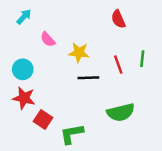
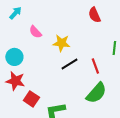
red line: (118, 65) -> (95, 66), moved
black line: (88, 78) -> (69, 64), turned -30
green semicircle: (121, 112) -> (96, 93), turned -35

